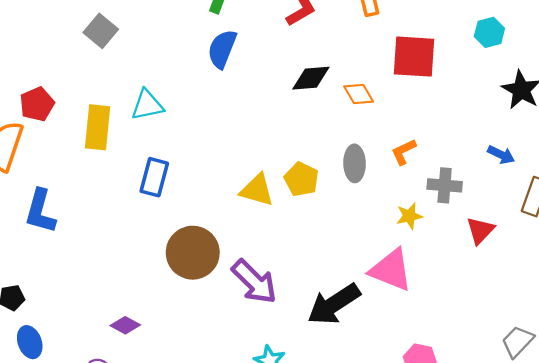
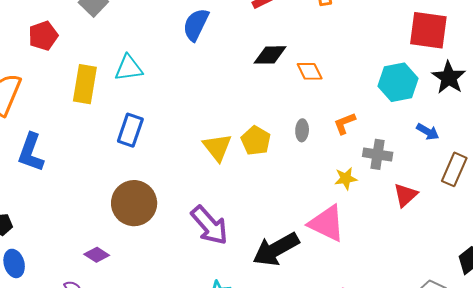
cyan hexagon: (489, 32) -> (398, 82), moved, size x1.5
red square: (414, 57) -> (428, 30), moved
red pentagon: (37, 104) -> (43, 36), moved
gray ellipse: (355, 163) -> (302, 130), size x0.7
yellow triangle: (257, 190) -> (217, 147), turned 32
brown circle: (193, 253) -> (134, 203), moved

